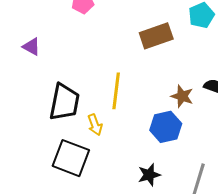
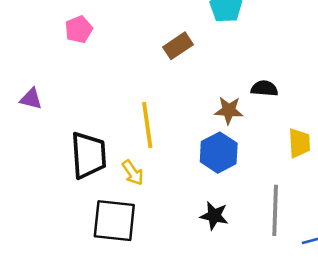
brown rectangle: (156, 36) -> (178, 46), size x0.7
black star: (149, 175) -> (214, 216), turned -30

